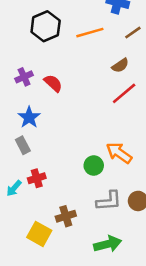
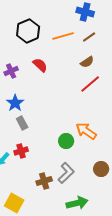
brown line: (133, 33) -> (89, 37), moved
red semicircle: (53, 83) -> (40, 65), moved
gray rectangle: (23, 145) -> (22, 123), moved
gray L-shape: (109, 201) -> (66, 173), moved, turned -40
yellow square: (39, 234) -> (14, 203), moved

